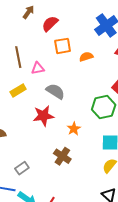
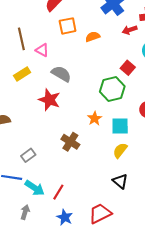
pink triangle: (38, 68) -> (42, 50), turned 40
red star: (43, 116) -> (49, 100), turned 30
orange star: (74, 129) -> (95, 118), moved

